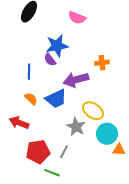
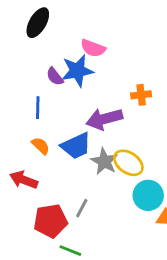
pink semicircle: (77, 18) -> (93, 48), moved
purple semicircle: (50, 60) -> (55, 76), moved
gray star: (76, 127) -> (104, 161), moved
gray line: (64, 152) -> (82, 208), moved

